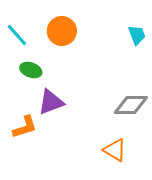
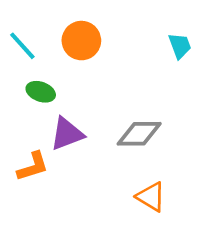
gray diamond: (131, 105) -> (139, 134), moved

